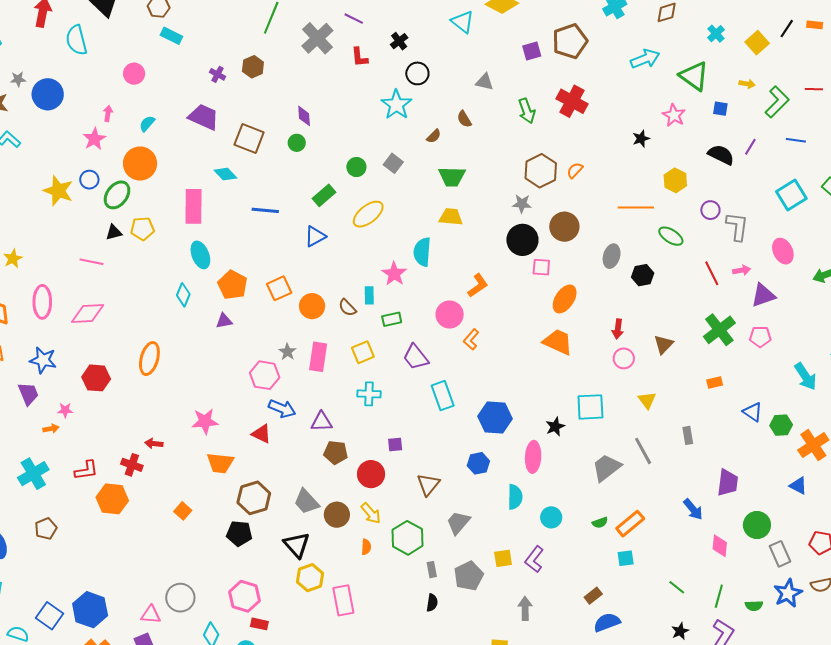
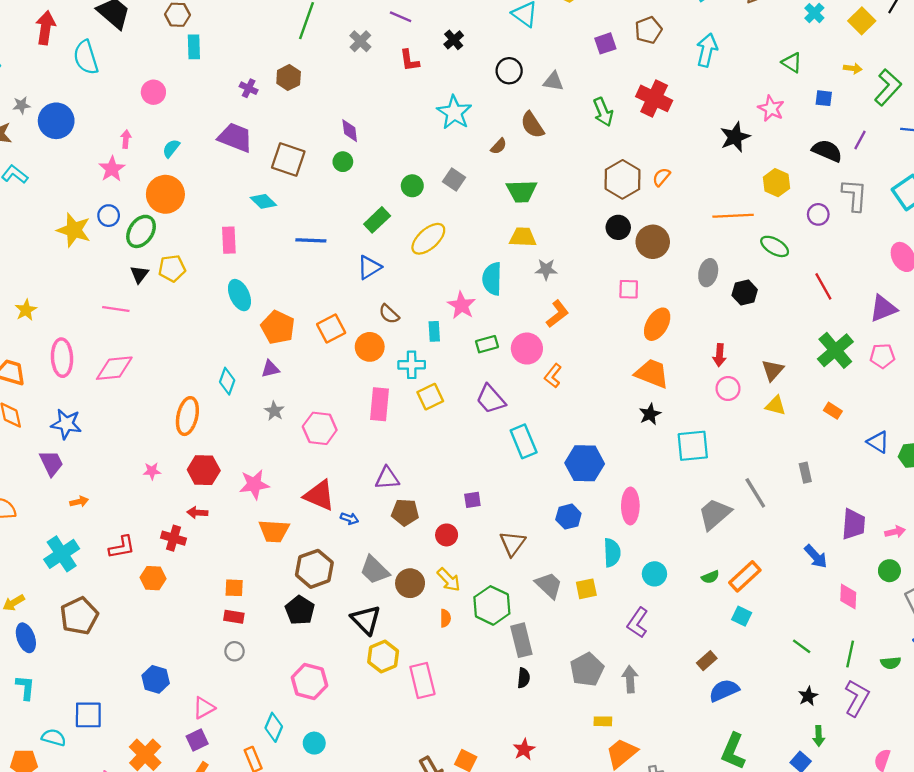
cyan rectangle: (171, 36) -> (194, 47), turned 65
gray cross: (317, 38) -> (360, 41), size x0.6
brown pentagon: (570, 41) -> (648, 30), size x0.7
cyan arrow: (645, 59) -> (707, 50), moved, turned -52
black circle: (417, 73) -> (509, 71), moved
green triangle: (694, 76) -> (792, 63), size x0.6
brown semicircle: (464, 119) -> (532, 125), size x1.4
black star: (641, 139) -> (735, 137), size x1.5
gray star: (522, 204) -> (546, 269), moved
pink rectangle: (194, 206) -> (229, 240), size x0.7
gray L-shape: (737, 226) -> (855, 195), moved
black triangle: (114, 232) -> (139, 274), turned -36
black circle: (522, 240) -> (618, 227), moved, size x0.7
pink arrow: (742, 270) -> (895, 532), moved
cyan diamond: (183, 295) -> (227, 381), moved
brown semicircle: (347, 308) -> (389, 314), moved
green rectangle: (392, 319) -> (487, 344), moved
gray star: (287, 352) -> (274, 411), moved
red hexagon: (96, 378) -> (204, 470), moved
orange rectangle: (715, 382) -> (833, 411), turned 49
cyan cross: (369, 394) -> (412, 365), moved
yellow triangle: (647, 400) -> (776, 406), moved, turned -36
blue arrow: (282, 409) -> (349, 518), moved, size x0.6
pink star: (65, 410) -> (152, 471), moved
black star: (555, 427) -> (650, 414), moved
red triangle: (261, 434) -> (319, 495), size x1.4
red circle: (371, 474) -> (447, 535), size x0.7
orange hexagon: (112, 499) -> (153, 578), size x0.7
orange square: (183, 511) -> (234, 588), turned -36
gray trapezoid: (458, 523) -> (549, 585), turned 96
green circle: (757, 525) -> (889, 571), size x0.7
brown pentagon: (46, 529) -> (79, 616), size x1.5
black pentagon: (239, 533) -> (300, 610), turned 30
yellow square: (503, 558) -> (586, 589), moved
cyan square: (626, 558) -> (742, 616), turned 36
gray rectangle: (432, 570) -> (521, 640), size x1.8
gray pentagon: (469, 576) -> (587, 670), moved
gray circle: (180, 598) -> (235, 651), moved, size x0.6
blue hexagon: (90, 610) -> (156, 679), moved, size x0.7
pink triangle: (151, 615) -> (204, 708), turned -30
blue square: (49, 616) -> (88, 715), turned -32
red rectangle: (259, 624) -> (234, 617), moved

